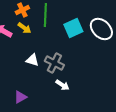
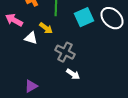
yellow arrow: (24, 28) -> (46, 28), moved
white triangle: (32, 60) -> (31, 38), moved

